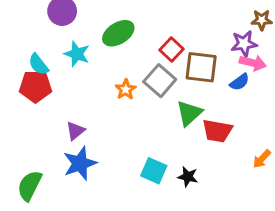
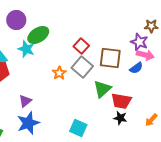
green ellipse: (118, 33) -> (38, 35), moved
purple star: (244, 44) -> (139, 42), turned 30
red square: (172, 50) -> (81, 46), moved
black star: (188, 177) -> (120, 118), moved

